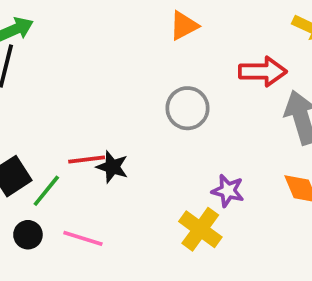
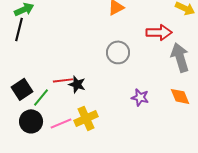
yellow cross: (200, 229) -> (86, 118), moved, turned 30
black circle: (28, 235) -> (31, 121), size x1.5
pink line: (83, 238) -> (61, 123), turned -40

